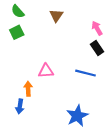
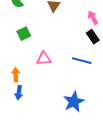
green square: (17, 32) -> (24, 34), moved
orange arrow: (28, 89) -> (16, 75), moved

